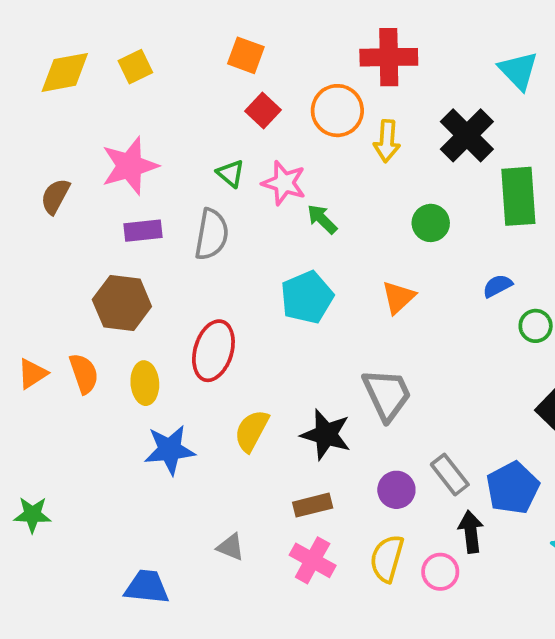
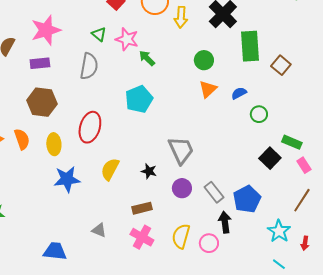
purple rectangle: (143, 231) -> (40, 63), moved
orange triangle: (398, 297) -> (208, 89), moved
black star: (326, 435) -> (149, 171), size x0.6
purple circle: (396, 490) -> (182, 188), moved

